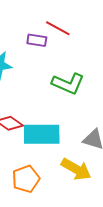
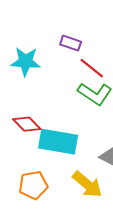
red line: (58, 28) -> (92, 68), moved

